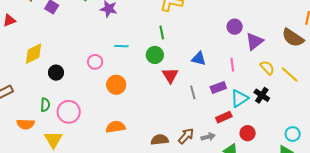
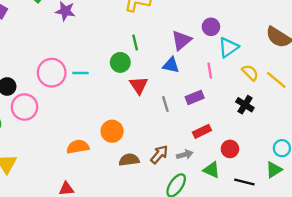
green line: (162, 32) -> (135, 42), moved
purple triangle: (254, 41) -> (181, 40), moved
cyan line: (122, 46) -> (81, 73), moved
pink circle: (95, 62) -> (52, 73), size x1.6
orange circle: (116, 85) -> (112, 131), moved
cyan triangle: (239, 98) -> (228, 47), moved
pink circle: (69, 112) -> (24, 107), moved

